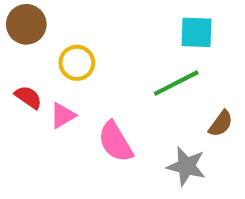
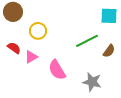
cyan square: (196, 32) -> (109, 16), moved
brown semicircle: (221, 124) -> (109, 51), moved

